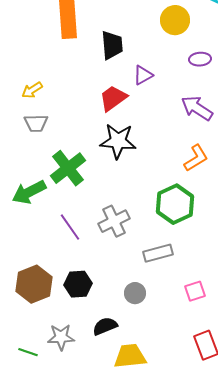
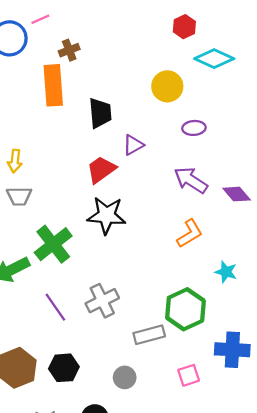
yellow arrow: (32, 90) -> (15, 161), turned -50
green hexagon: (175, 204) -> (185, 309), moved

